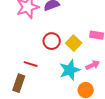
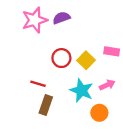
cyan star: (70, 70) -> (82, 90), turned -30
brown rectangle: (19, 83) -> (46, 105), moved

